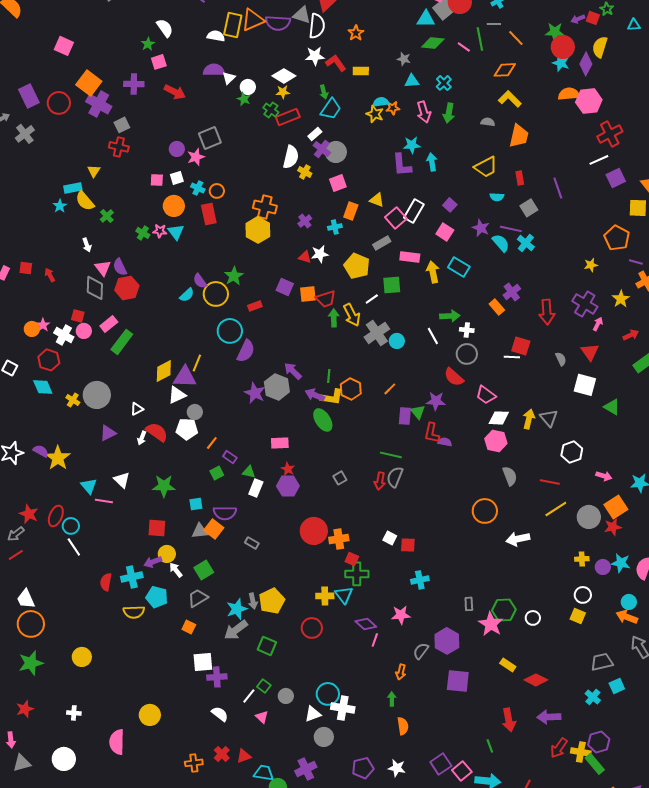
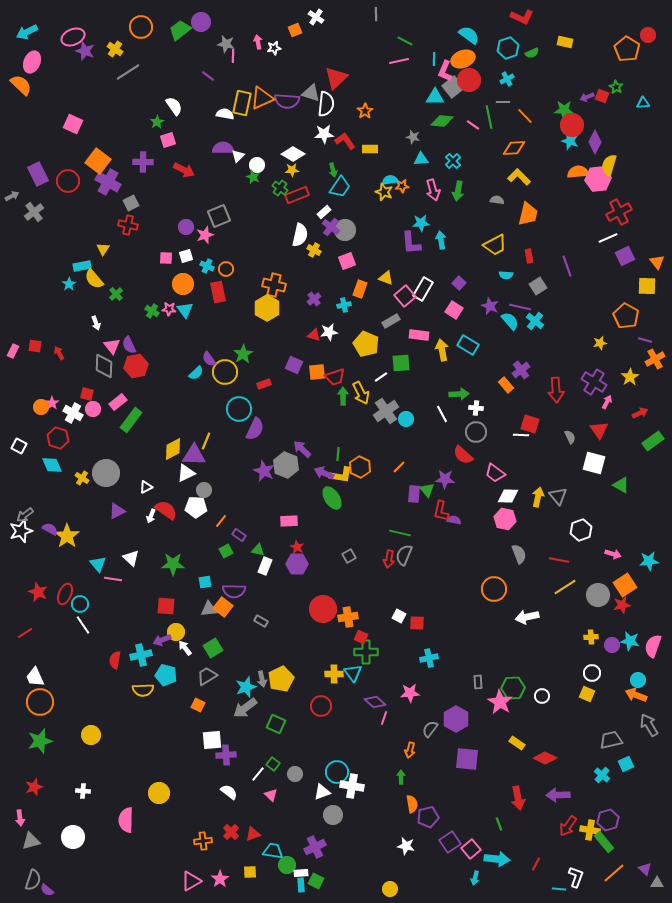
yellow semicircle: (600, 47) -> (609, 165), moved
gray arrow: (16, 534) -> (25, 515), moved
purple pentagon: (363, 768) -> (428, 817), moved

